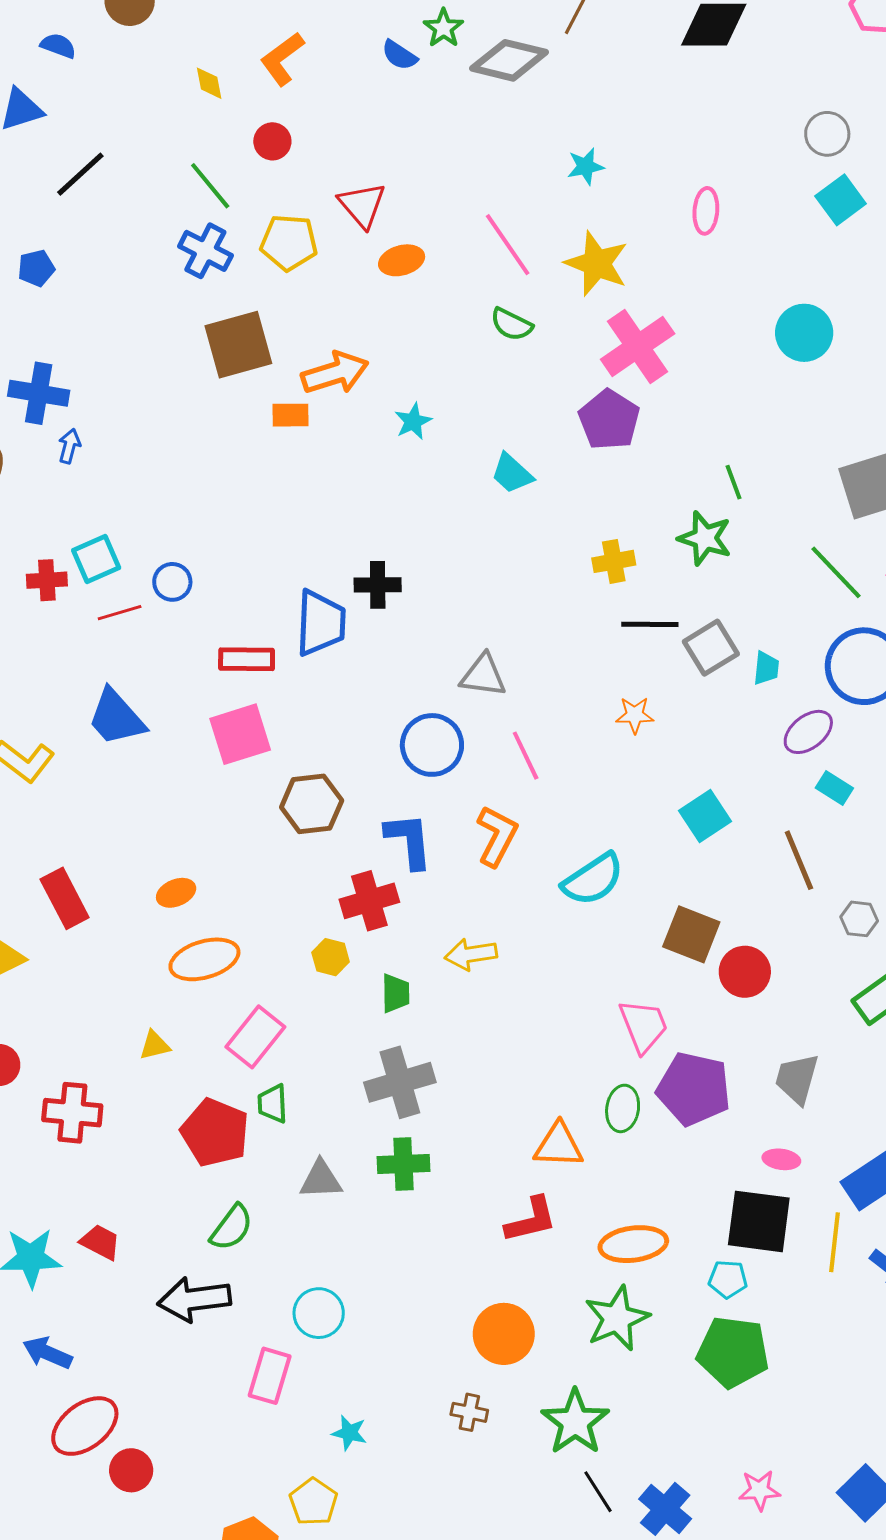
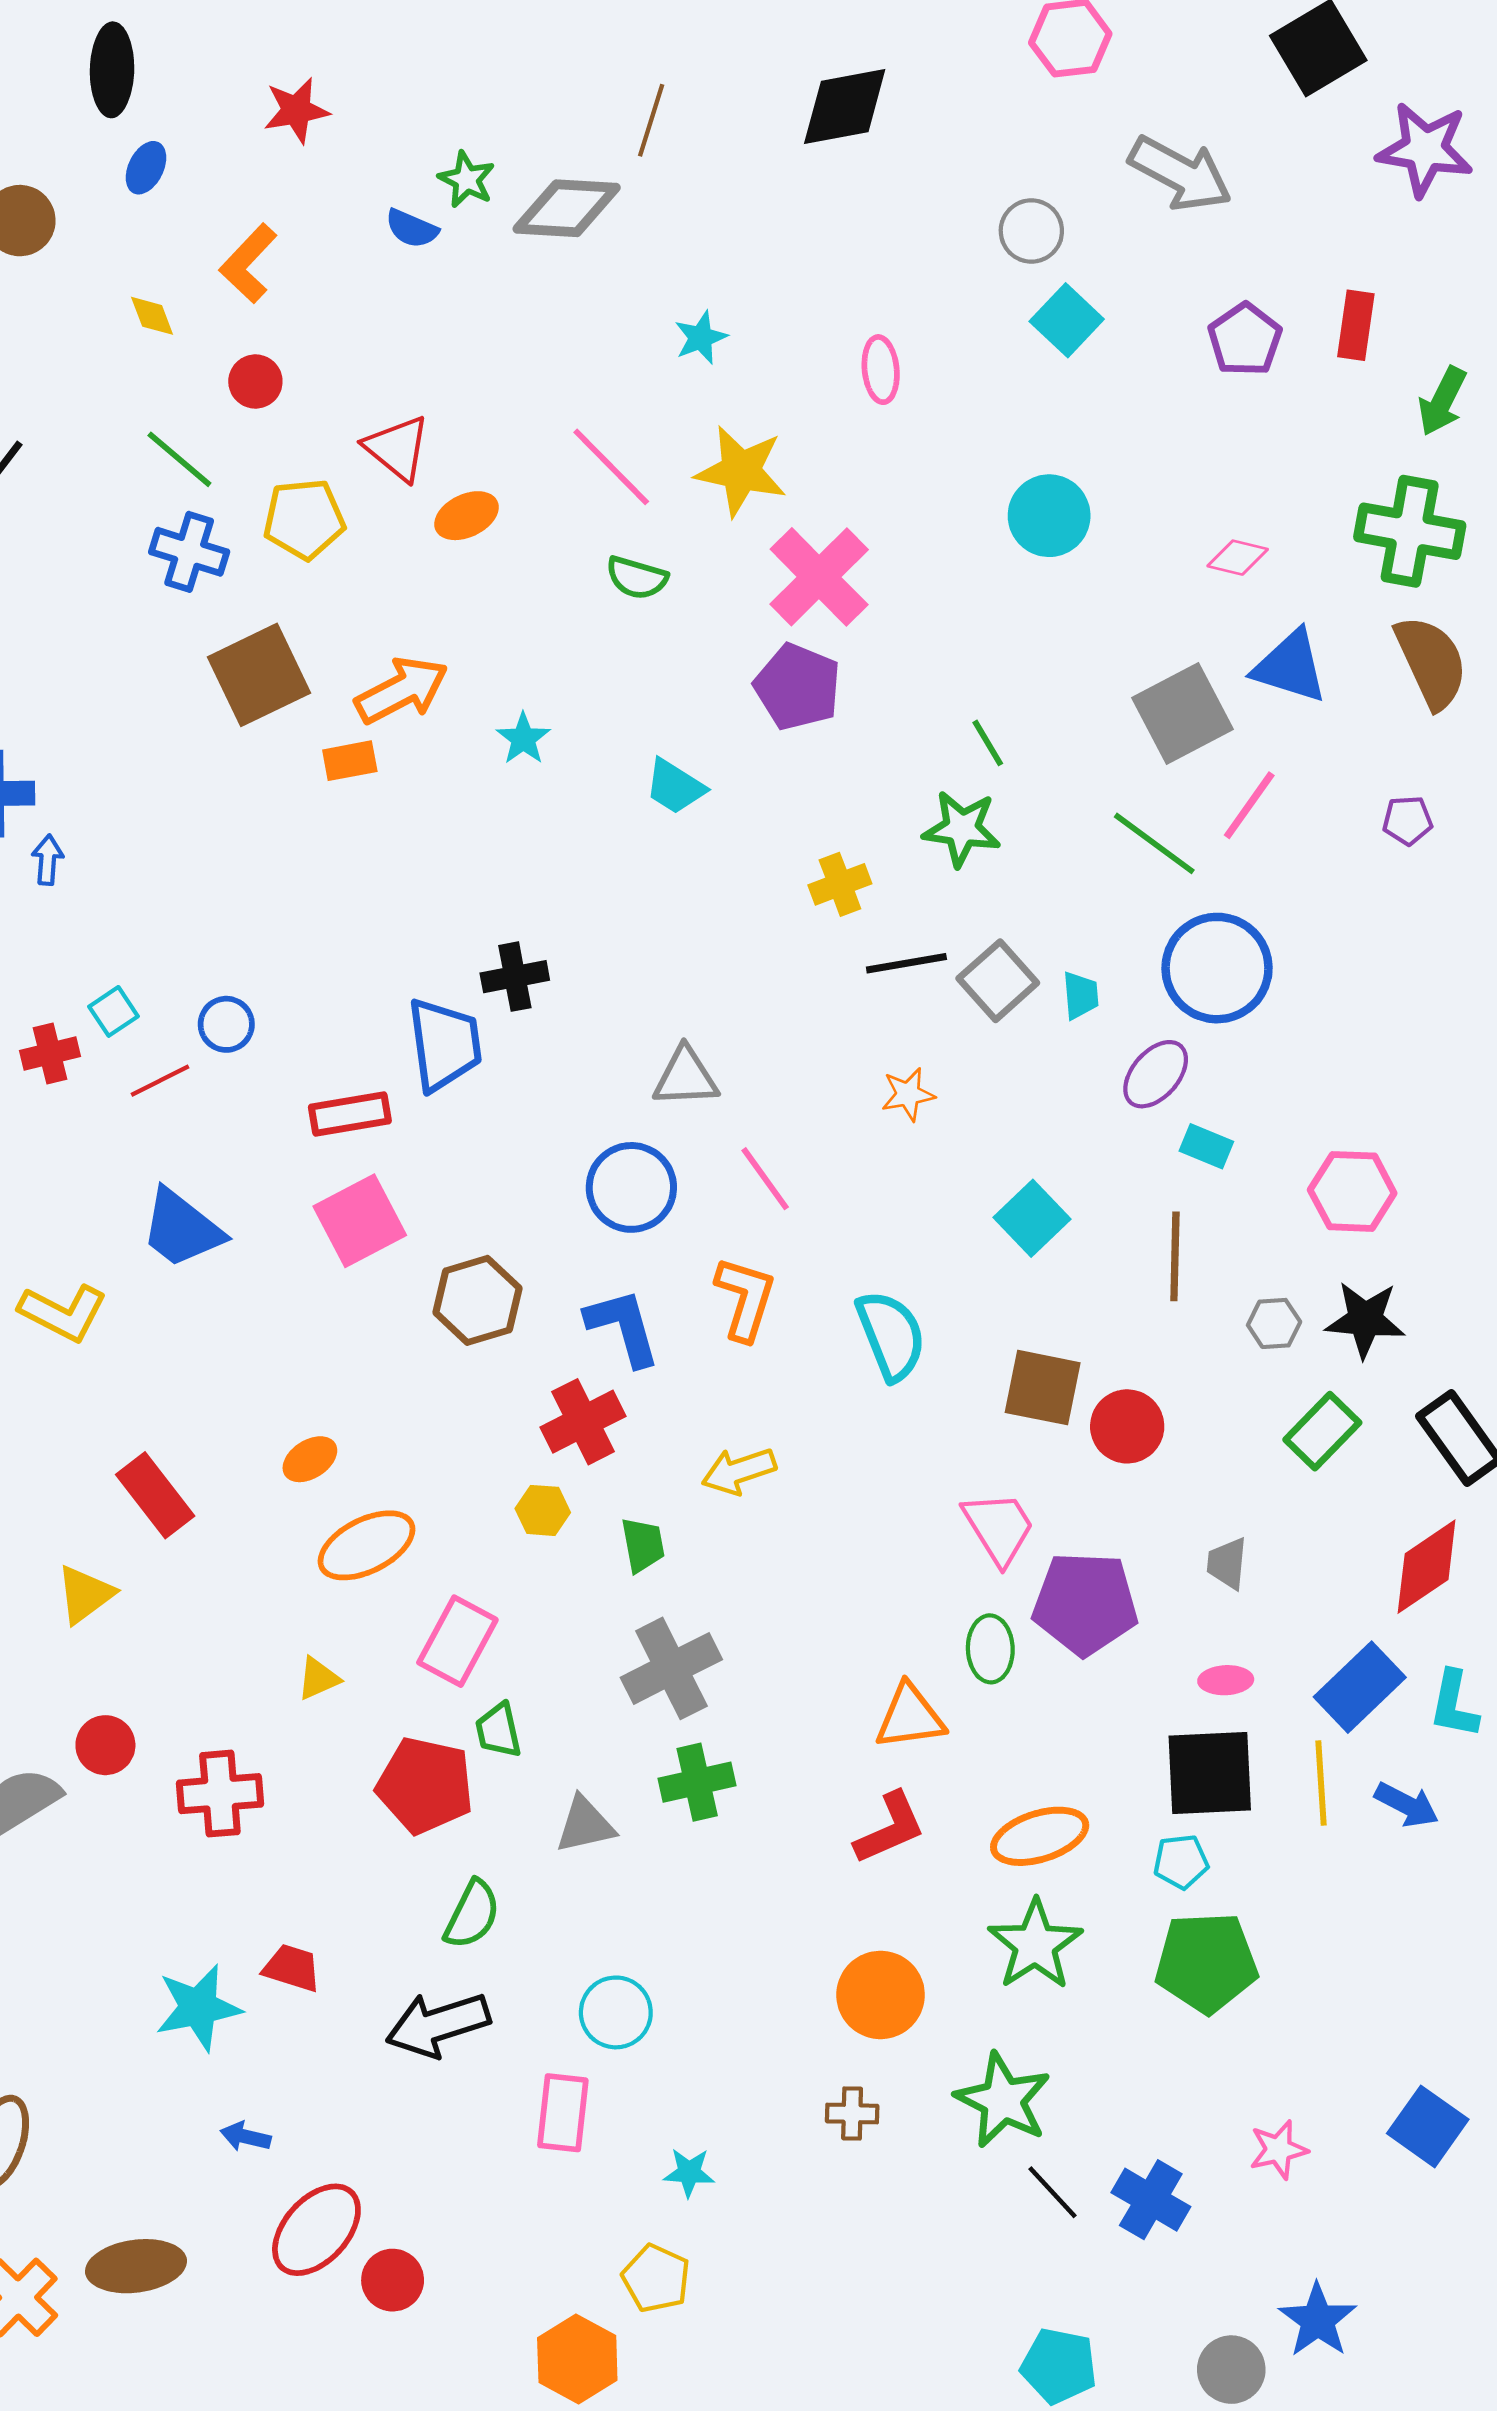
cyan square: (96, 559) -> (114, 1011), size x0.7
brown line: (799, 860) -> (1175, 1256), turned 34
cyan semicircle: (593, 879) -> (891, 1335), turned -68
gray trapezoid: (797, 1079) -> (1227, 1563), size x0.7
blue arrow: (47, 1353) -> (246, 2137), size x0.7

